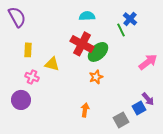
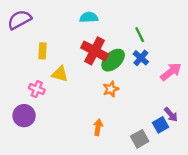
cyan semicircle: (87, 16) -> (89, 17), moved
purple semicircle: (17, 17) -> (19, 20), turned -90
blue cross: (130, 19) -> (141, 58), moved
yellow rectangle: (28, 50) -> (43, 51), moved

